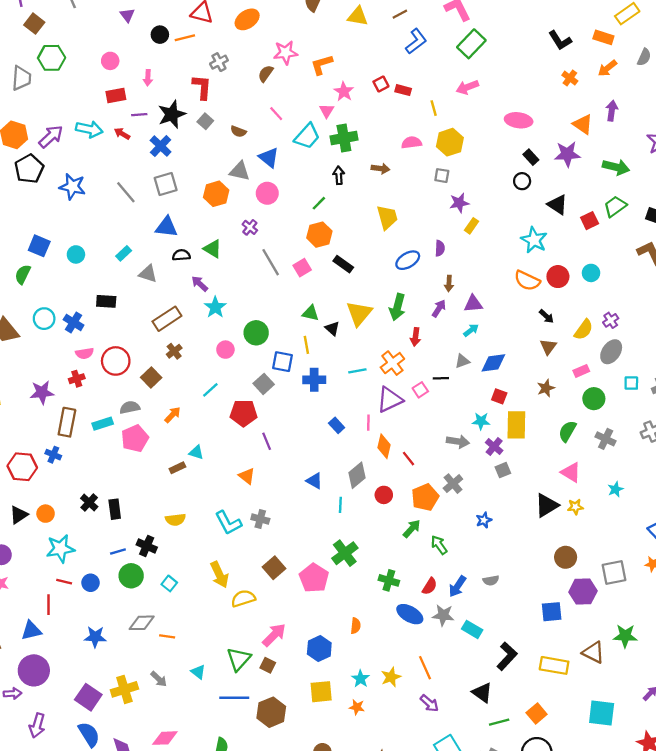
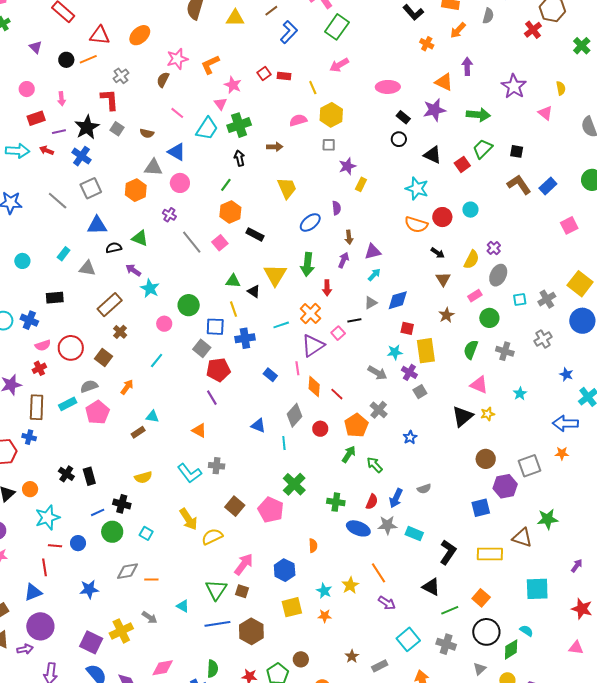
red pentagon: (244, 413) -> (218, 370), moved
gray arrow: (458, 441) -> (377, 373), turned 30

